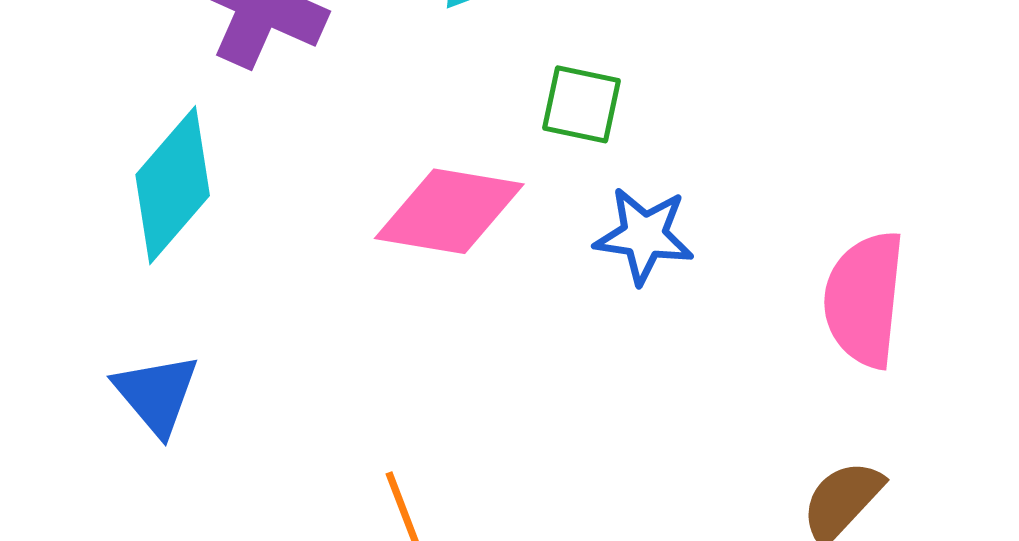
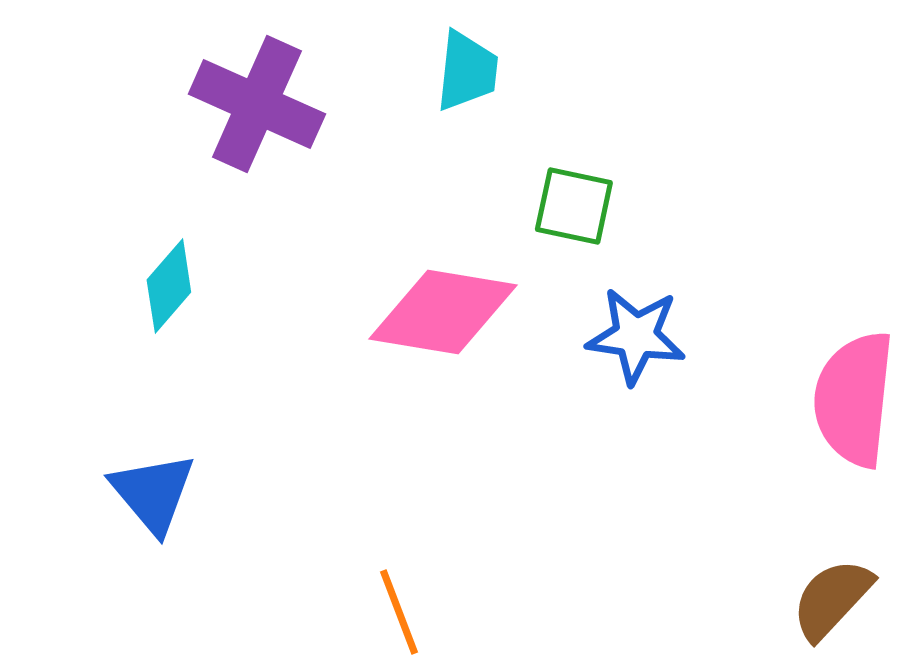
cyan diamond: (173, 185) -> (169, 286), size x0.6

